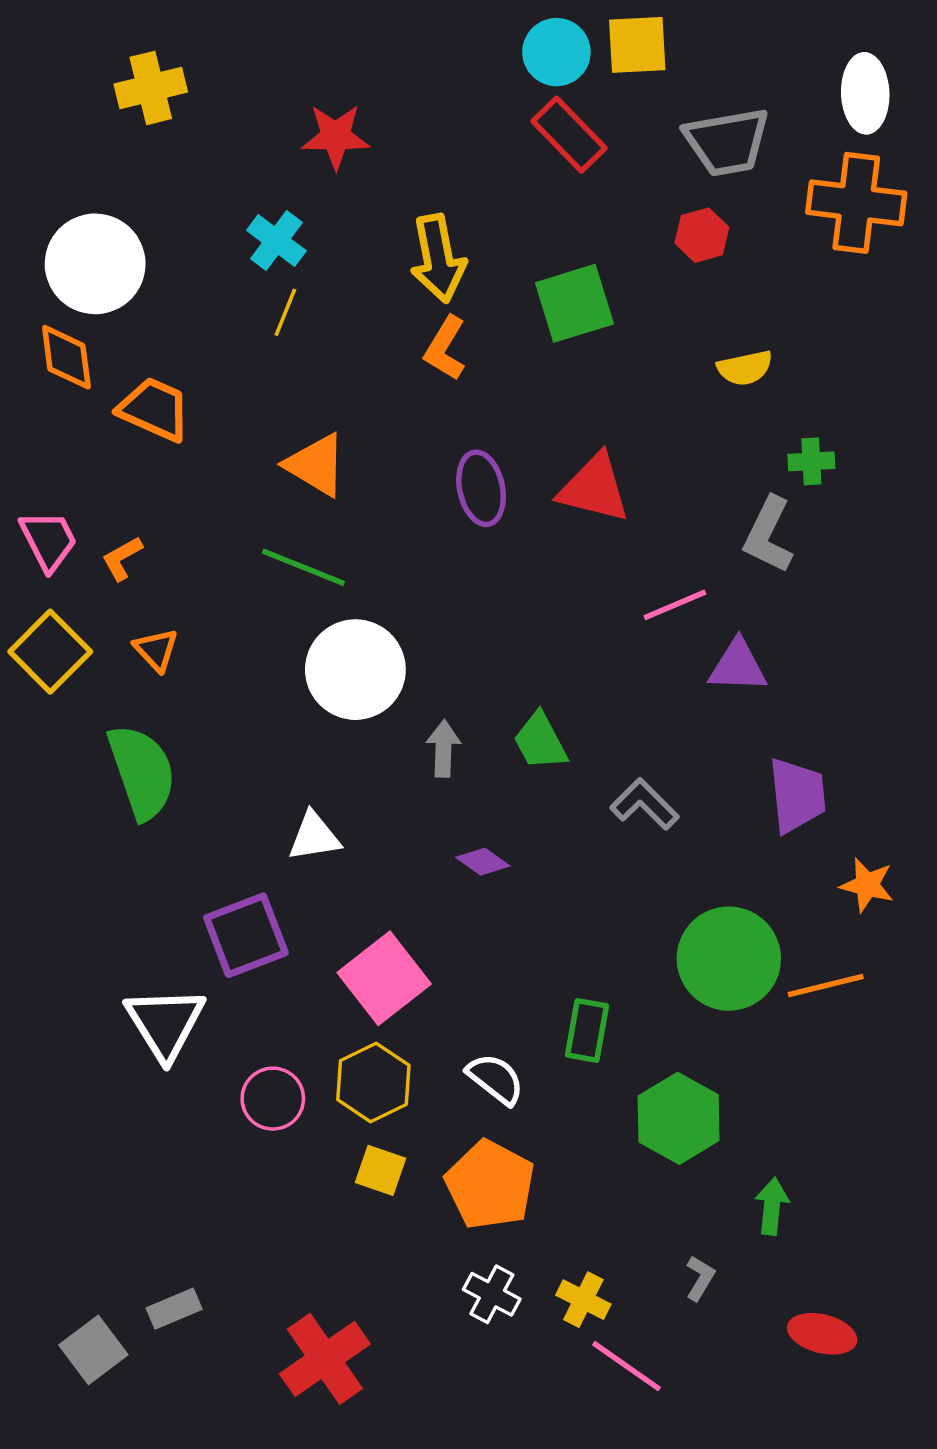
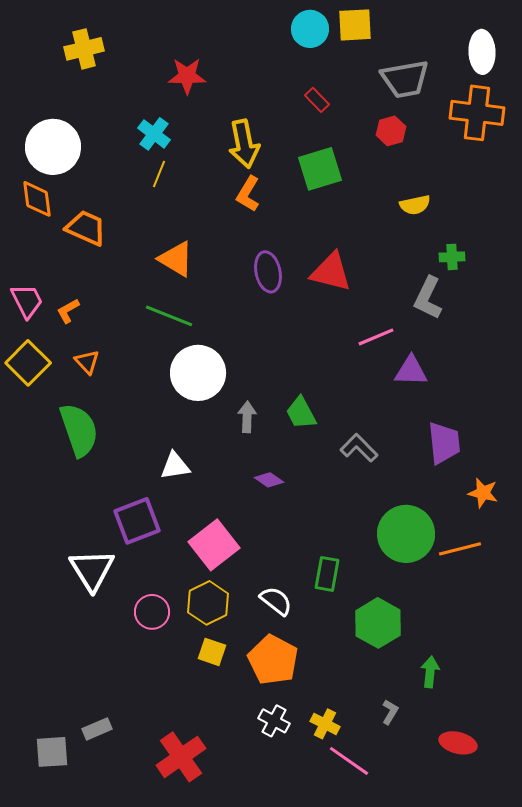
red rectangle: (569, 135) -> (317, 100), moved, size x0.6
gray square: (93, 1350) -> (52, 752), turned 33

